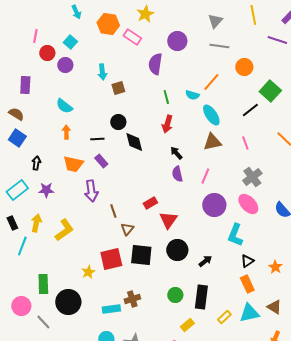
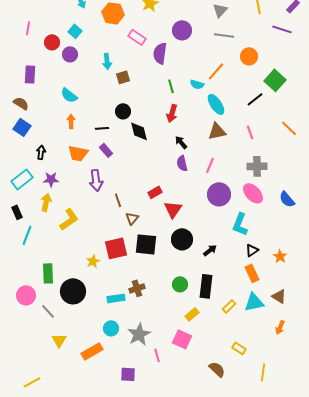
pink line: (35, 36) -> (28, 28), moved
pink rectangle: (132, 37) -> (137, 37), moved
gray cross: (252, 177) -> (257, 166), turned 36
yellow arrow: (36, 223) -> (46, 202), moved

